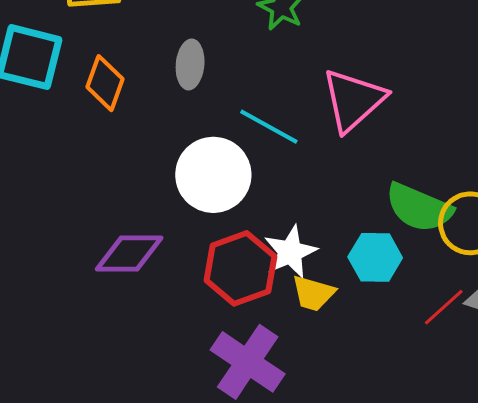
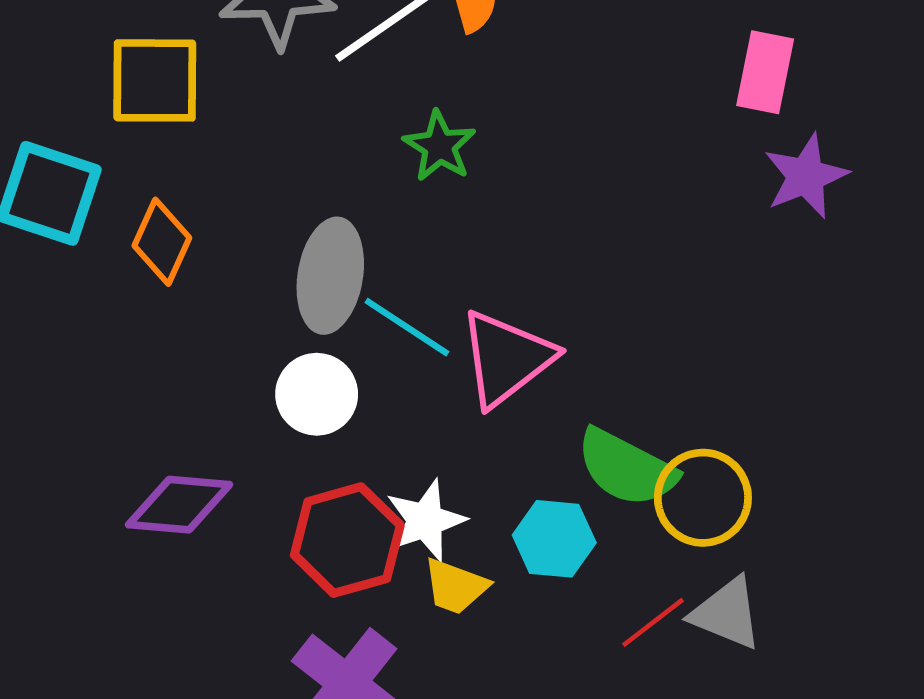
gray ellipse: (190, 64) -> (330, 276), moved, size x1.5
pink triangle: (353, 100) -> (506, 358), moved
white circle: (213, 175) -> (317, 394), size x0.7

